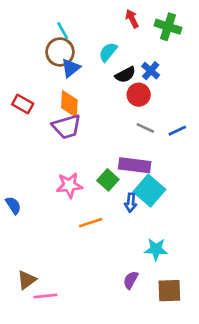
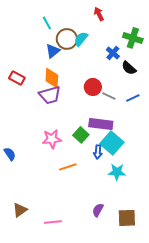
green cross: (168, 27) -> (133, 38), moved
brown circle: (60, 52) -> (67, 39), moved
black semicircle: (125, 75) -> (129, 68), moved, turned 70
red circle: (139, 95) -> (93, 87), moved
cyan star: (156, 249) -> (117, 172), moved
pink line: (45, 296) -> (53, 222), moved

